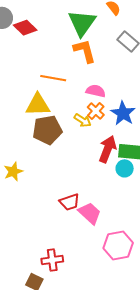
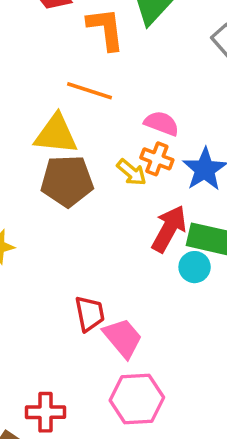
orange L-shape: (85, 51) -> (106, 29), moved
orange cross: (96, 111) -> (157, 159), turned -30
red trapezoid: (70, 202) -> (90, 314), turned -90
pink hexagon: (118, 245) -> (137, 399), moved

